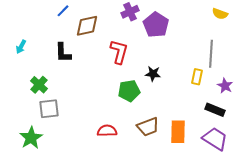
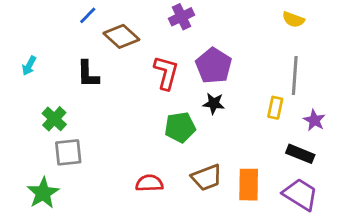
yellow semicircle: (220, 14) -> (293, 20), moved
purple pentagon: (156, 25) -> (214, 66), moved
brown diamond: (87, 26) -> (121, 36), turned 55

